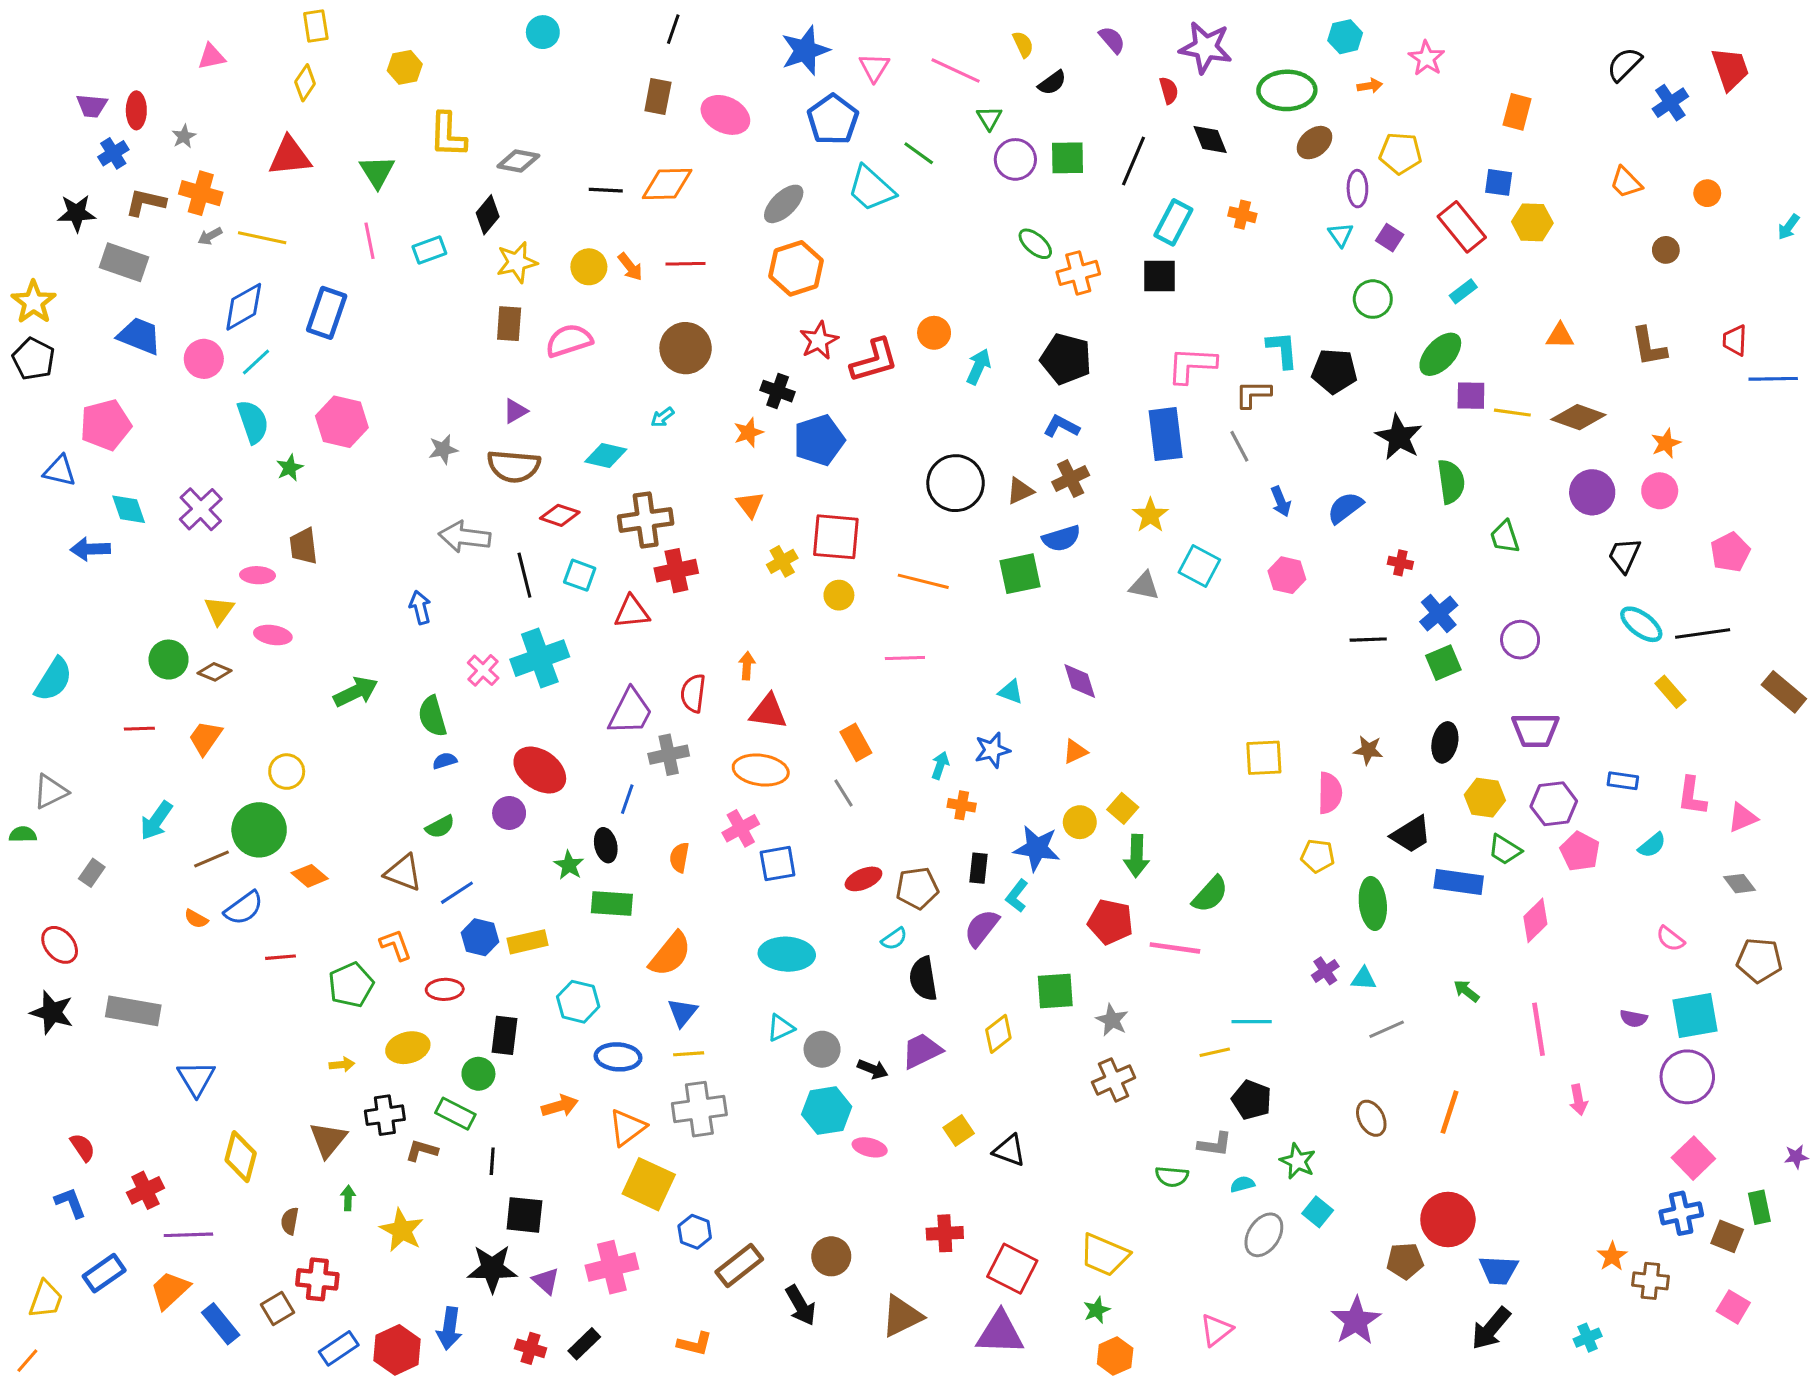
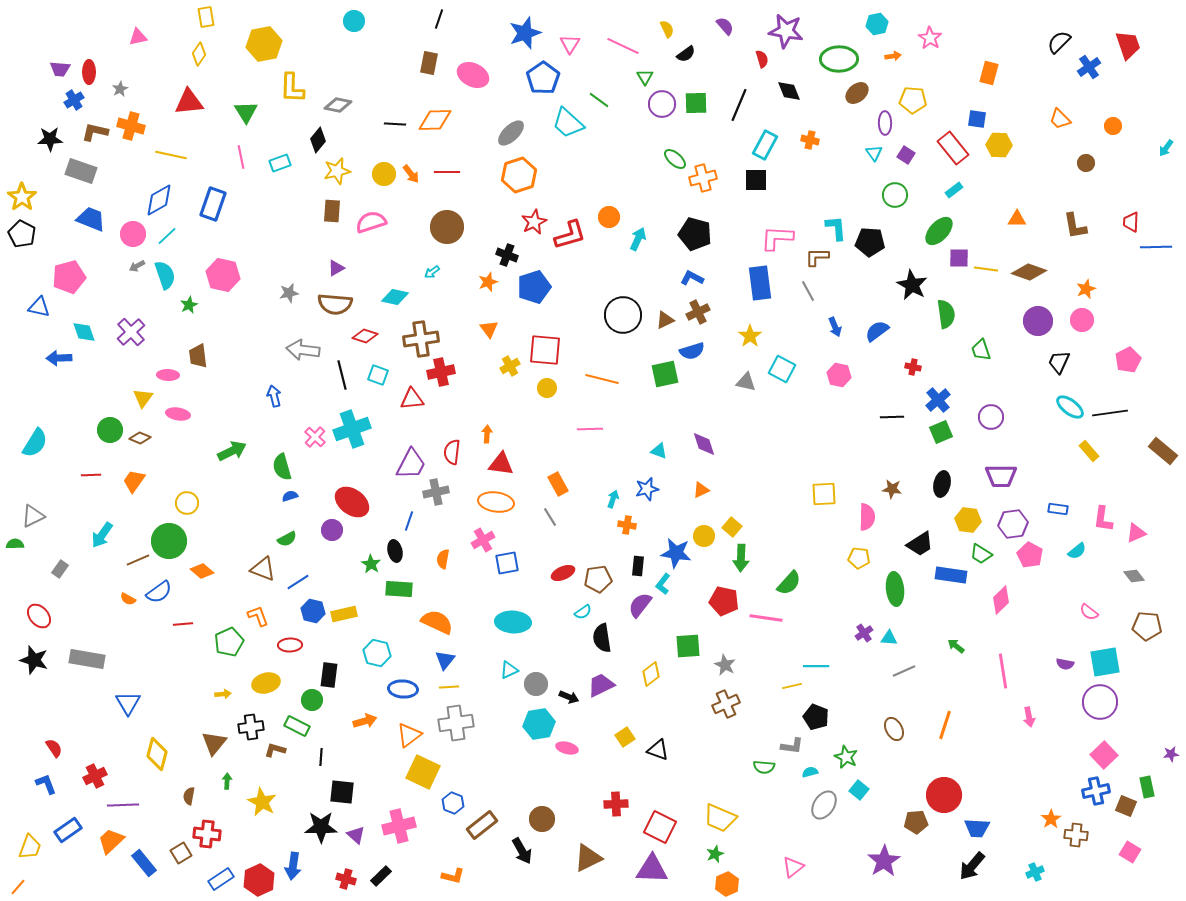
yellow hexagon: (405, 67) -> (264, 44), size x1.6
gray arrow: (210, 236) -> (137, 266), moved
orange semicircle: (670, 954) -> (437, 622), turned -104

